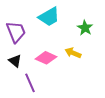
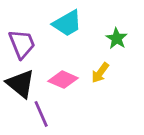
yellow arrow: (73, 53) -> (100, 73), turned -77
black triangle: (15, 61) -> (21, 84), size x1.6

